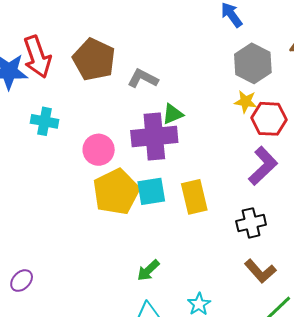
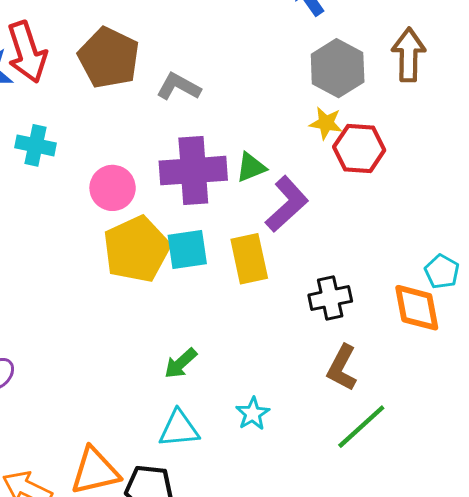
green triangle: (173, 114) -> (251, 167), moved
purple L-shape: (263, 166) -> (287, 204), moved
brown L-shape: (260, 271) -> (342, 368), turned 68

